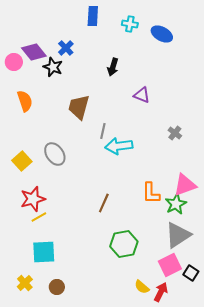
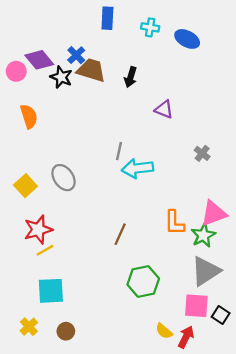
brown trapezoid: (79, 107) -> (91, 70), moved, turned 92
pink square: (170, 265) -> (196, 306), turned 30

